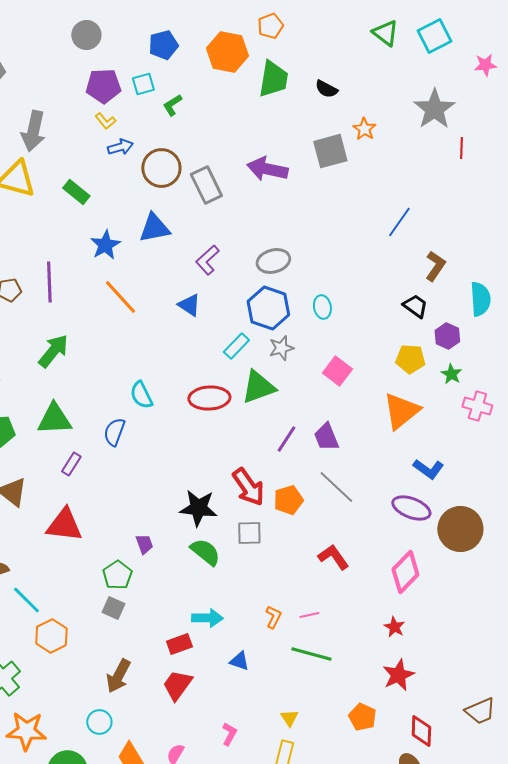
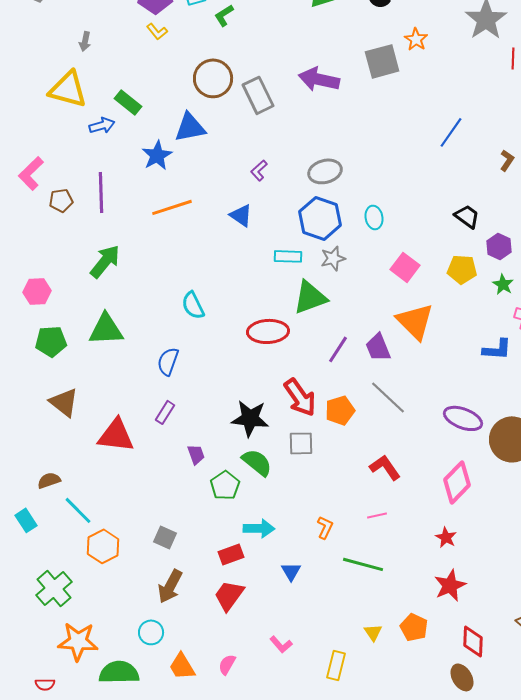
gray arrow: (33, 131) -> (85, 41), size x0.5
blue arrow: (120, 147) -> (102, 125), moved
blue triangle: (154, 228) -> (190, 127), moved
purple L-shape: (207, 260) -> (259, 170), size x0.7
brown L-shape: (435, 266) -> (507, 160), moved, size x0.7
orange line: (120, 297) -> (172, 207), turned -66
cyan rectangle: (236, 346) -> (288, 256), turned 48
pink square: (337, 371) -> (405, 267), moved
red ellipse: (209, 398) -> (268, 331), moved
orange triangle: (401, 411) -> (415, 321), moved, turned -36
blue semicircle: (114, 432) -> (168, 361), moved
purple rectangle: (71, 464) -> (165, 412), moved
blue L-shape: (428, 469) -> (497, 349), moved, turned -32
green pentagon: (117, 575) -> (225, 485), moved
gray square: (113, 608) -> (165, 537), moved
pink line: (309, 615) -> (377, 515), moved
blue triangle: (239, 661) -> (291, 571), turned 40
yellow triangle: (289, 718) -> (373, 632), moved
pink L-shape: (229, 734) -> (281, 644), turned 110

